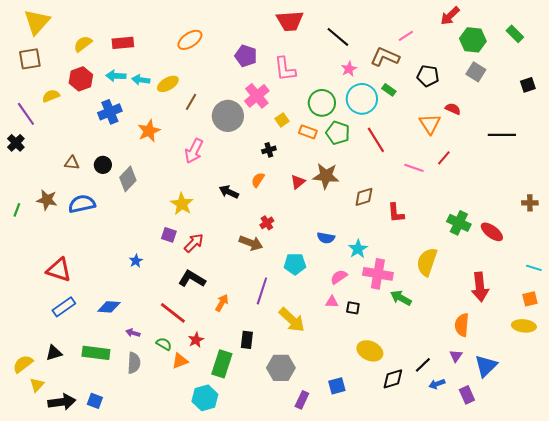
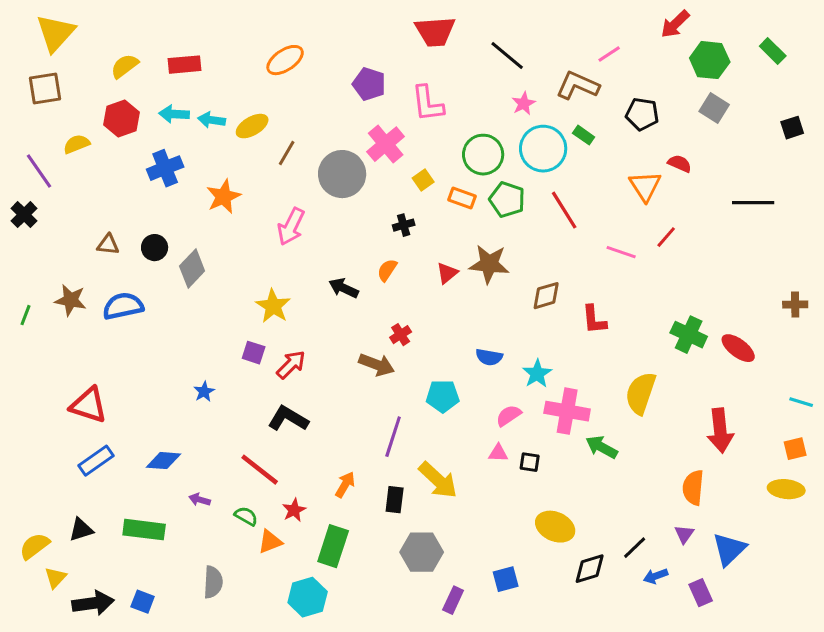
orange arrow: (222, 303) -> (345, 485), moved
black rectangle: (247, 340) -> (395, 500), moved
gray semicircle: (134, 363) -> (213, 582), moved

